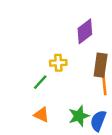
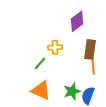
orange triangle: (41, 115) -> (41, 90), size x1.5

